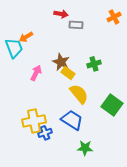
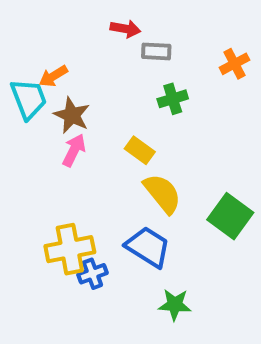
orange cross: (114, 17) -> (234, 64), moved
brown star: (61, 62) -> (72, 115), moved
green cross: (94, 64) -> (173, 99), moved

